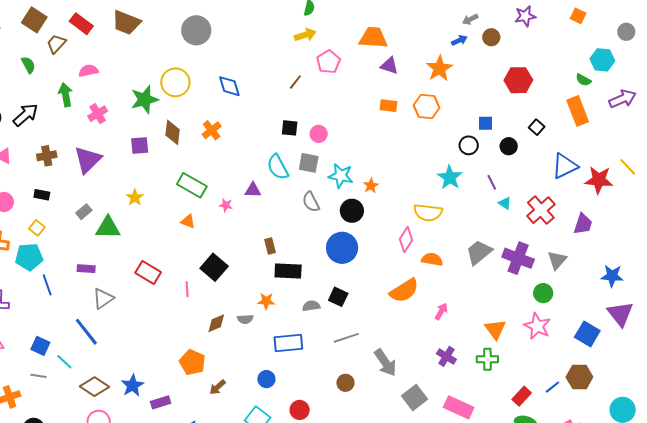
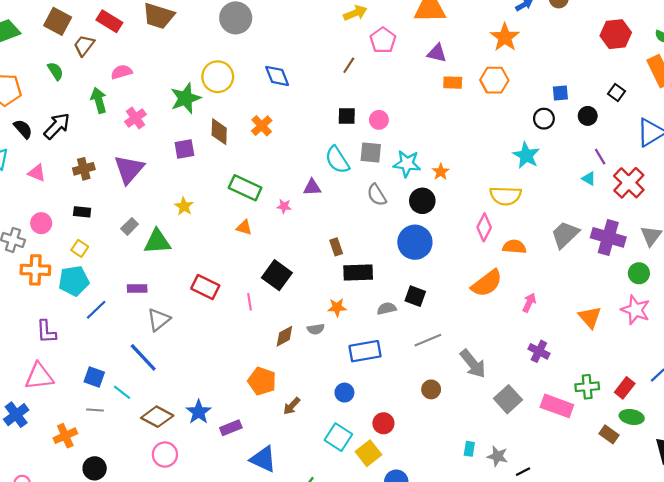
purple triangle: (389, 66) -> (437, 53), moved
red hexagon: (518, 80) -> (616, 34), moved
purple line: (492, 182) -> (600, 157), moved
blue line: (47, 285) -> (96, 310), turned 70
green cross: (487, 359) -> (587, 387), moved

